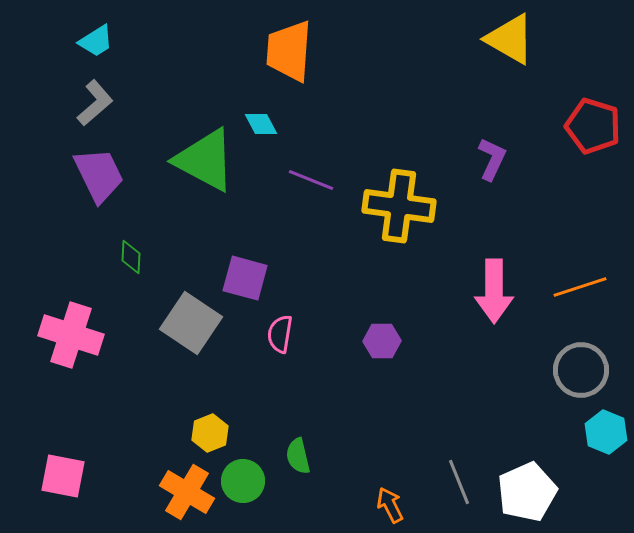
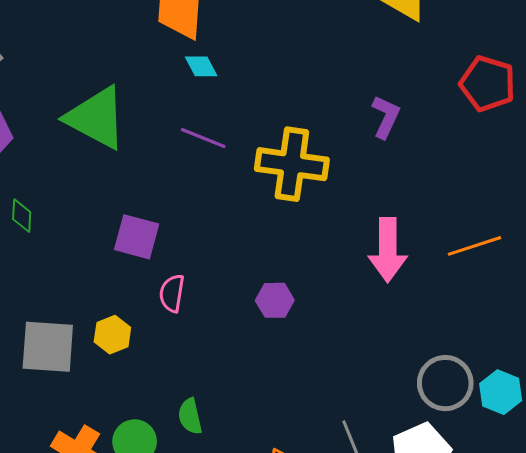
cyan diamond: (261, 124) -> (201, 66), moved
gray square: (191, 323) -> (48, 347), moved, turned -30
gray circle: (581, 370) -> (445, 383), moved
yellow hexagon: (210, 433) -> (112, 335), moved

